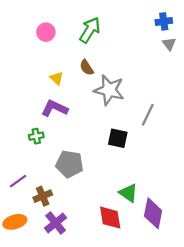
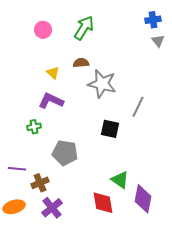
brown semicircle: (87, 68) -> (81, 63), turned 119
purple line: (18, 181) -> (17, 169), turned 42

